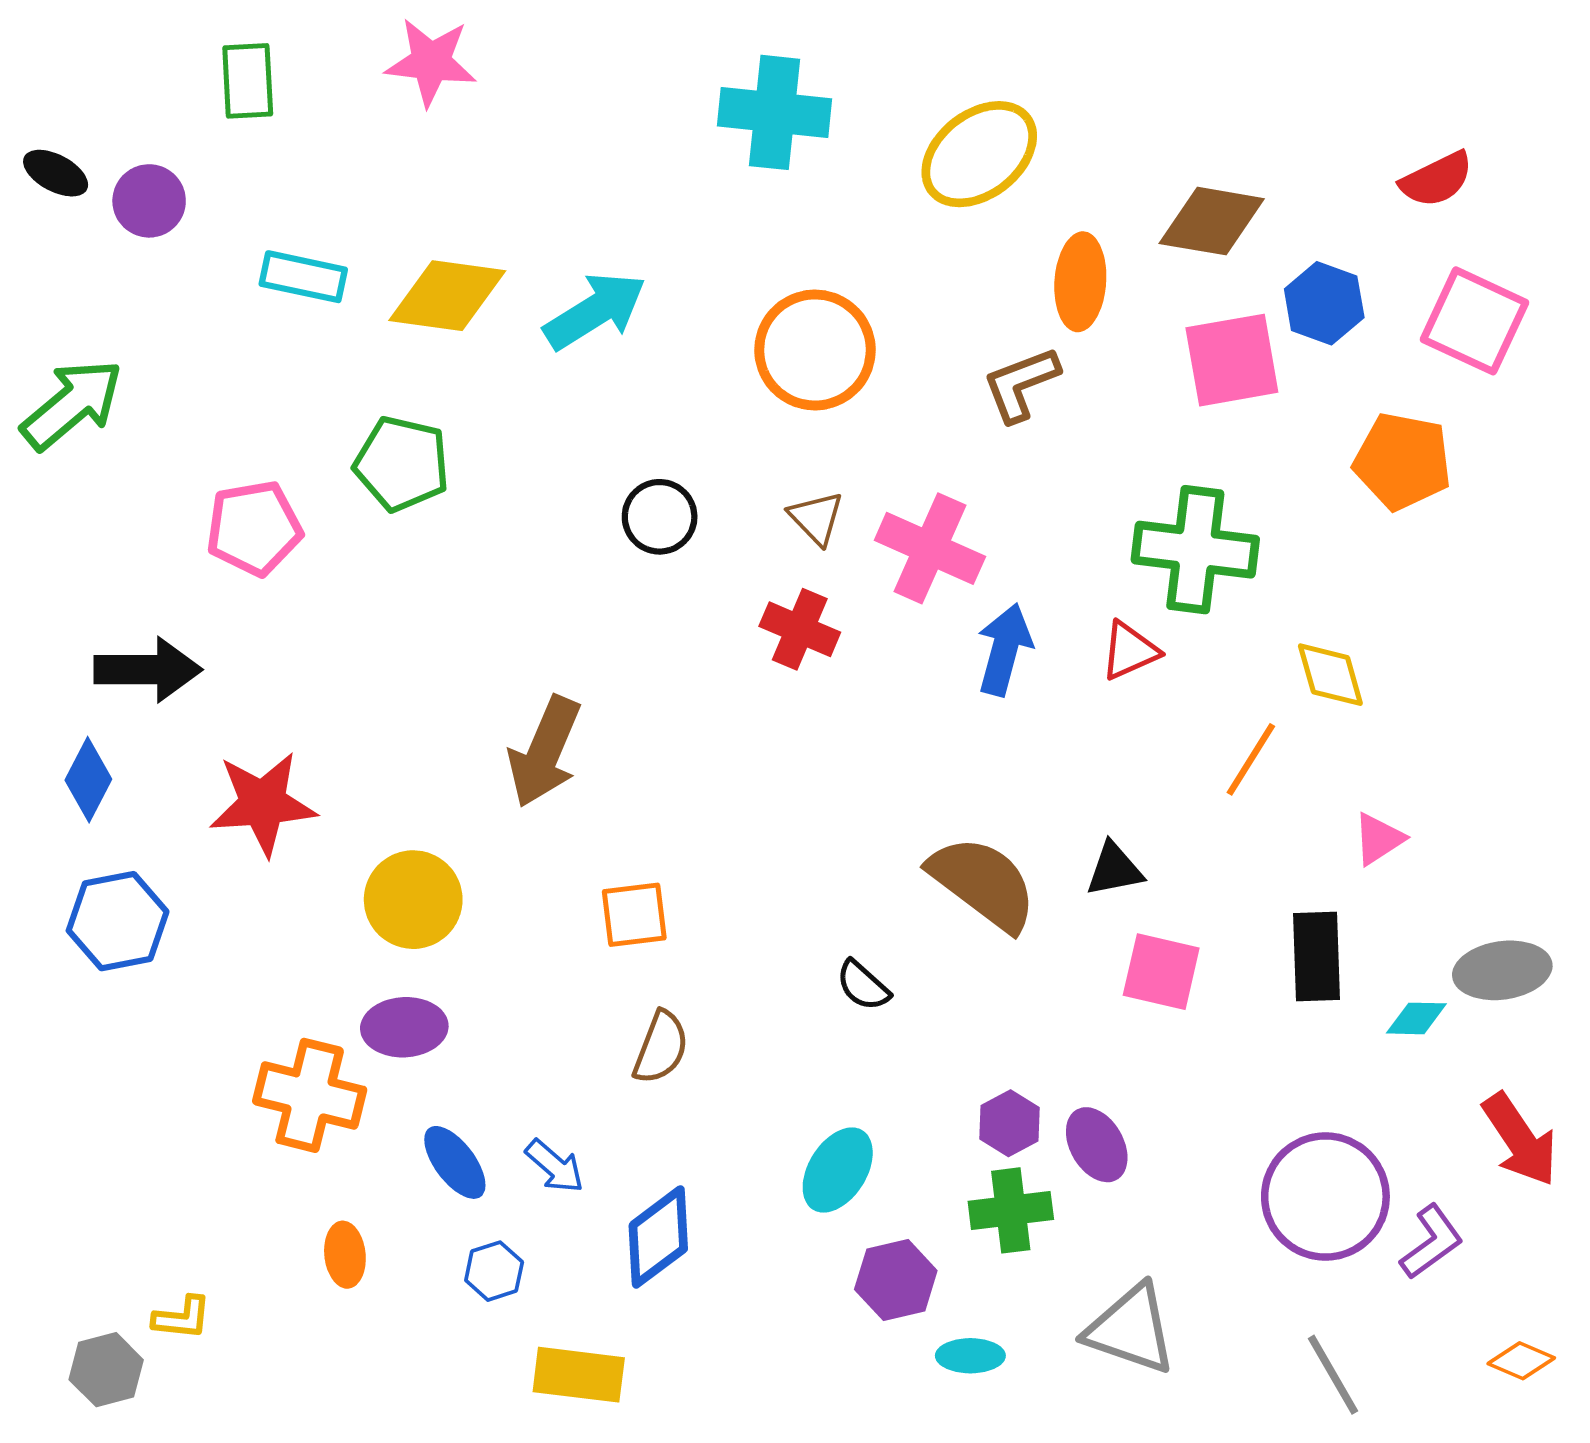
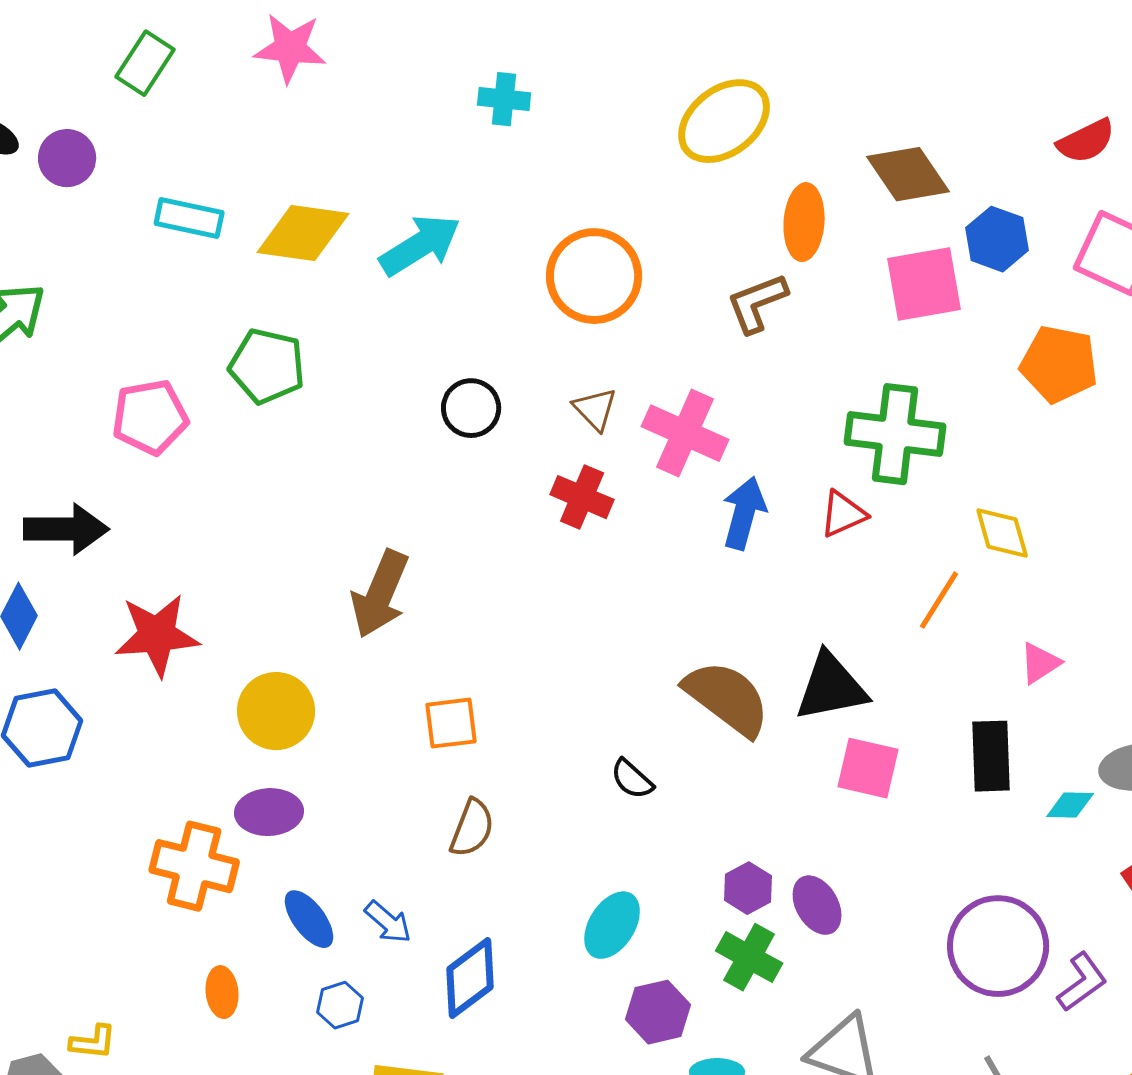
green rectangle: (248, 81) -> (145, 63), turned 36
cyan cross: (775, 112) -> (504, 99), moved, size x0.6
brown diamond: (1212, 221) -> (908, 174), turned 46
black triangle: (1114, 869) -> (831, 687), size x1.6
green cross: (1011, 1210) -> (749, 957), turned 36

